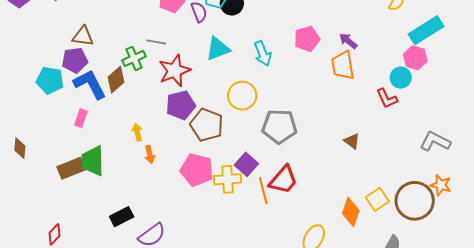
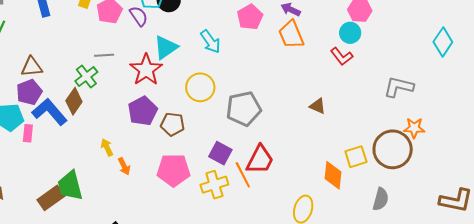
red star: (174, 71) -> (146, 70), moved
pink rectangle: (81, 118) -> (28, 133), moved
brown pentagon: (207, 125) -> (173, 124), size x0.7
yellow cross: (228, 179) -> (214, 185), moved
yellow square: (377, 199) -> (356, 157), turned 30

